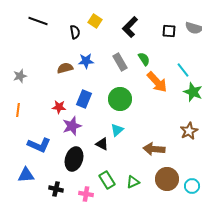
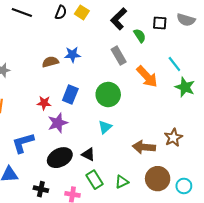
black semicircle: (75, 32) -> (61, 12), moved, turned 32
green semicircle: (144, 59) -> (140, 36), moved
gray rectangle: (120, 62) -> (119, 56), moved
brown star: (189, 131) -> (173, 138), moved
black triangle: (102, 144) -> (88, 154), moved
blue L-shape: (39, 145) -> (23, 143), turned 140
black ellipse: (74, 159) -> (60, 158), turned 45

